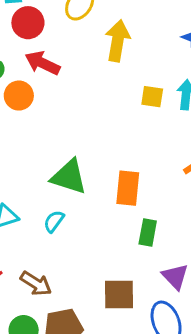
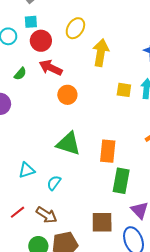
orange circle: (19, 96) -> (67, 95), moved
cyan semicircle: (54, 221) -> (54, 183), moved
green rectangle: (148, 232) -> (121, 181), size x1.4

